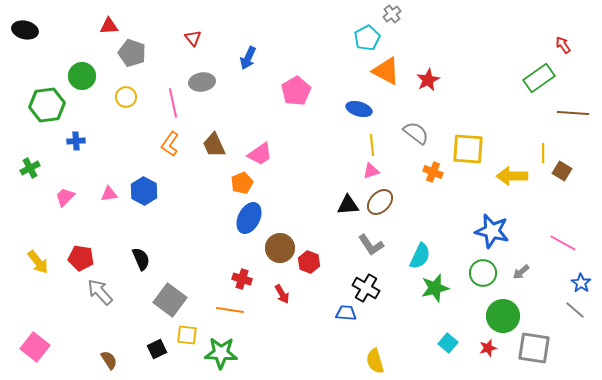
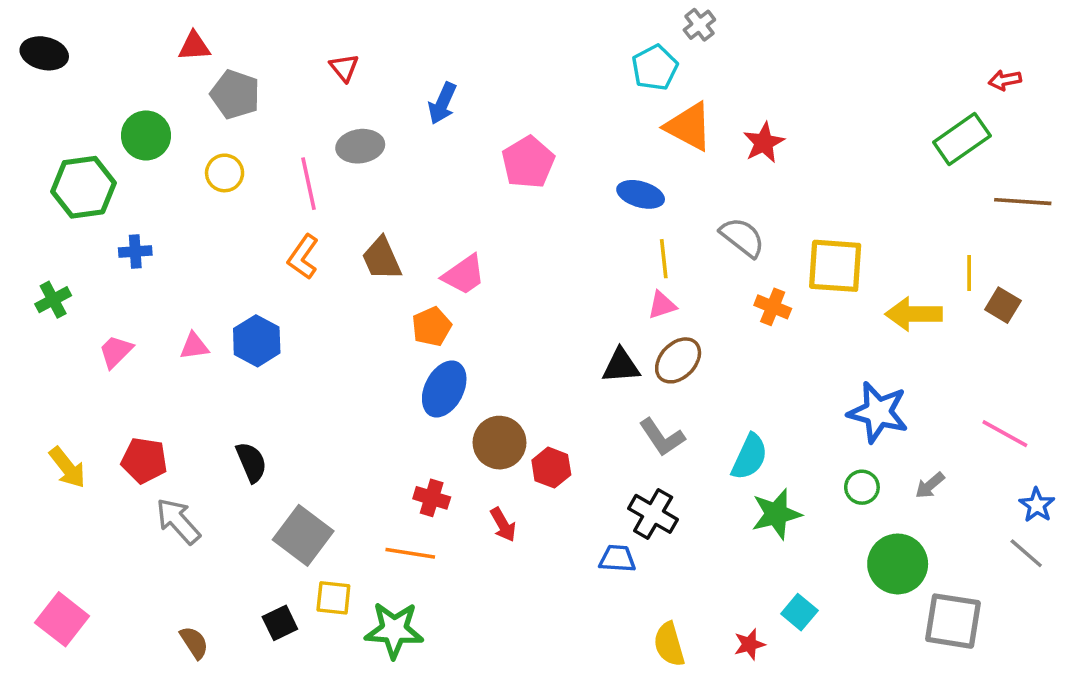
red arrow: (563, 45) -> (1005, 80), turned -66
green circle: (483, 273) -> (862, 487), size x0.7
red star: (488, 348) -> (749, 644), moved

